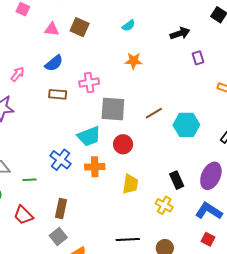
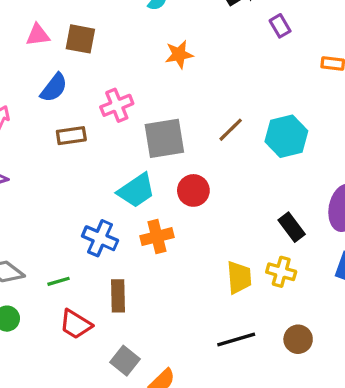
brown square: (80, 27) -> (80, 39), moved
yellow trapezoid: (130, 184) -> (239, 277), moved
brown rectangle: (61, 209) -> (118, 296), moved
red trapezoid: (23, 215) -> (76, 324), moved

